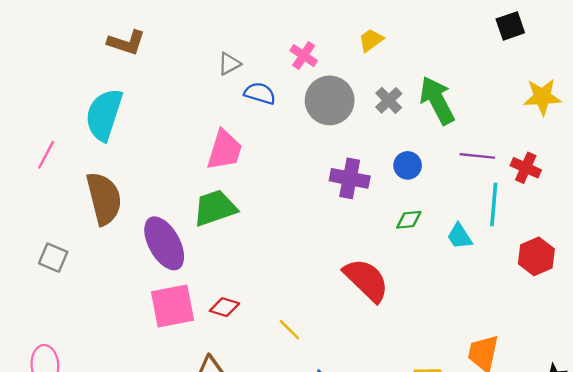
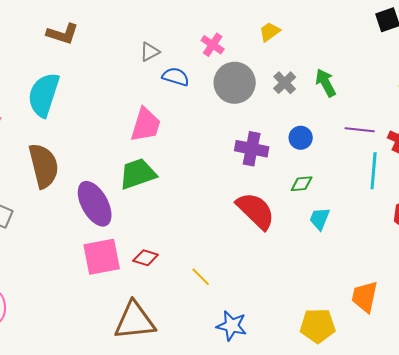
green arrow: (437, 100) -> (326, 83), size x0.7
cyan trapezoid: (460, 236) -> (320, 219), moved, turned 55
red semicircle: (366, 280) -> (256, 211), moved

